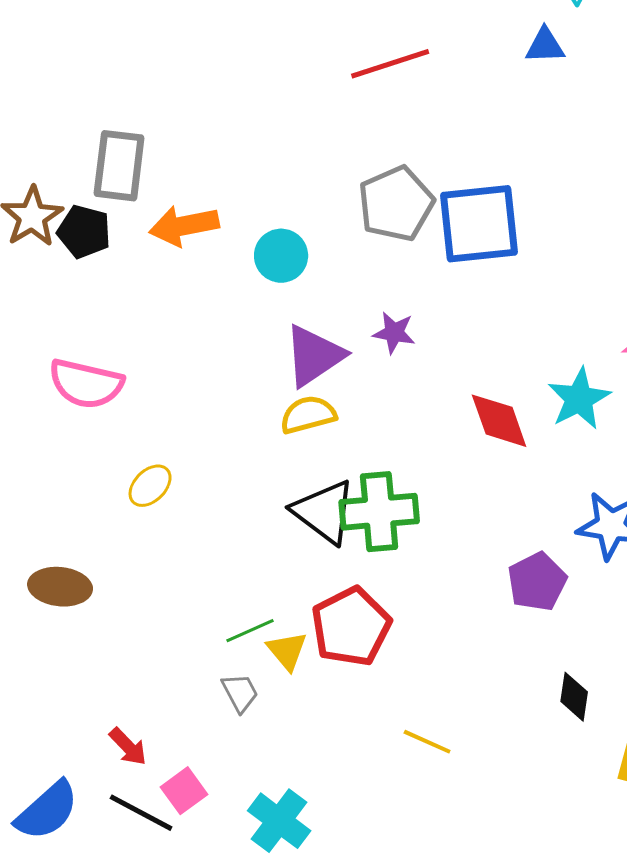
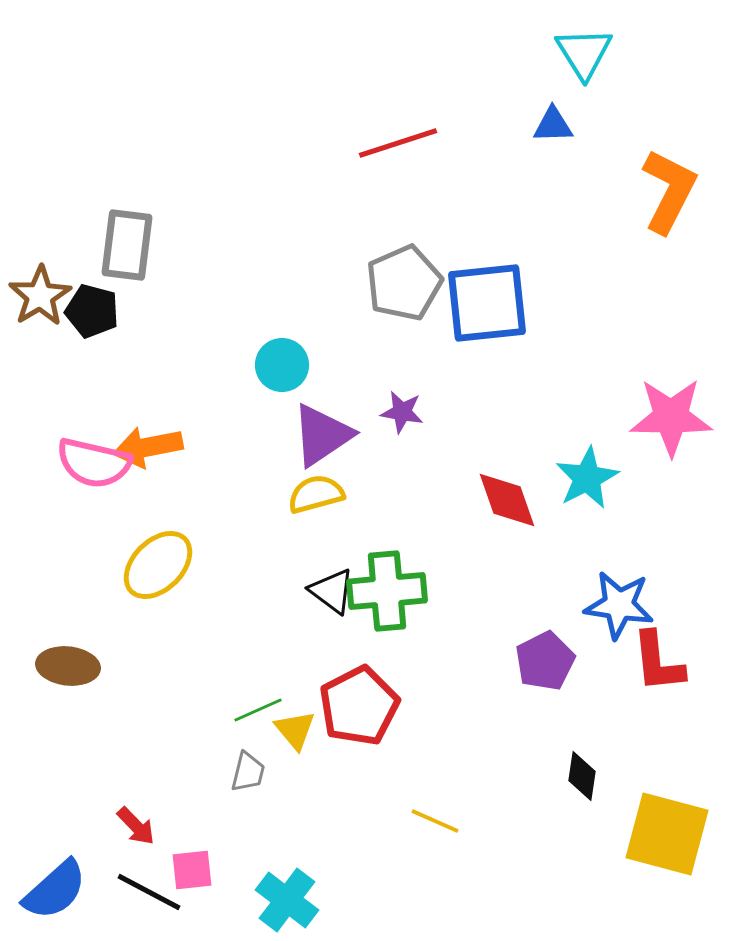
orange arrow: (184, 226) -> (148, 447), moved
cyan circle: (281, 256) -> (282, 365), moved
yellow ellipse: (150, 486) -> (158, 565), size x1.6
black triangle: (324, 512) -> (332, 591), size x0.7
gray trapezoid: (240, 693) -> (248, 772), turned 42
pink square: (184, 791) -> (192, 870), turned 30

